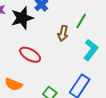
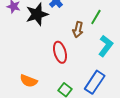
red ellipse: (30, 55) -> (60, 52), moved, turned 45

